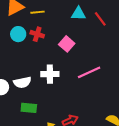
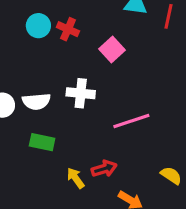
red line: (100, 19) -> (169, 16), turned 42
pink line: (89, 72) -> (131, 121), moved

